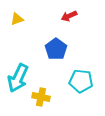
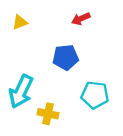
blue pentagon: (56, 49) -> (66, 57), turned 30

